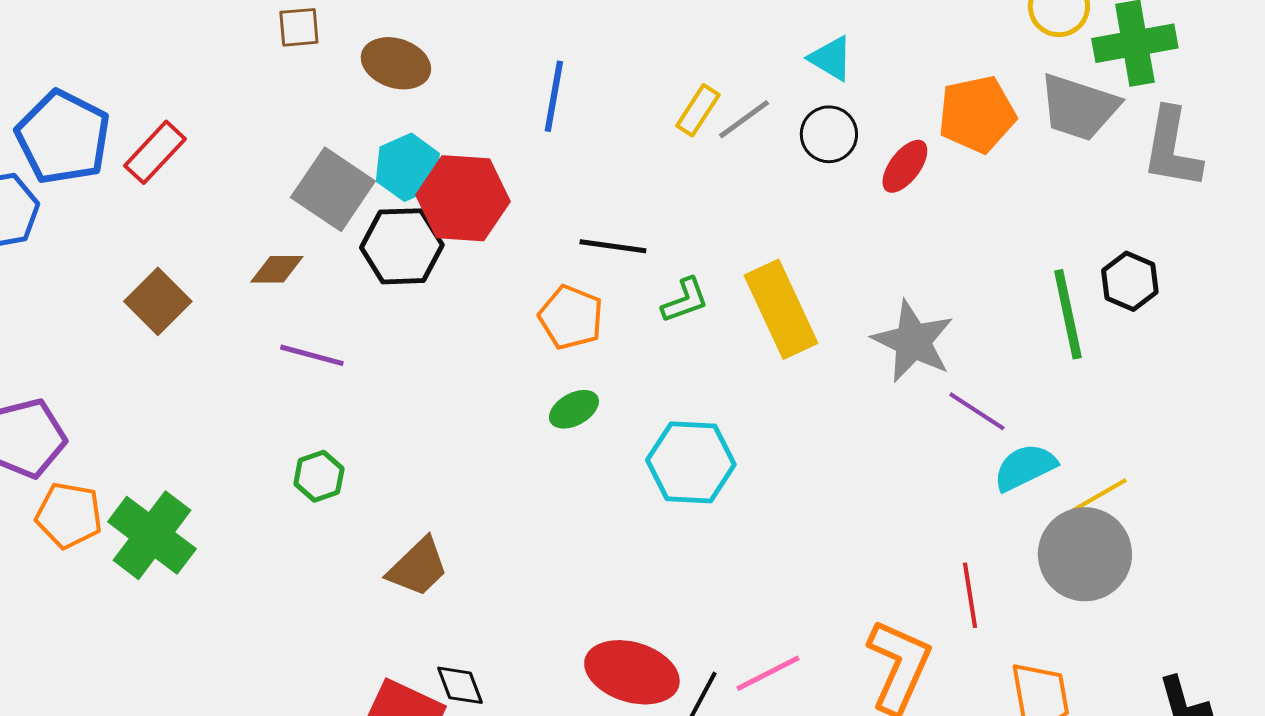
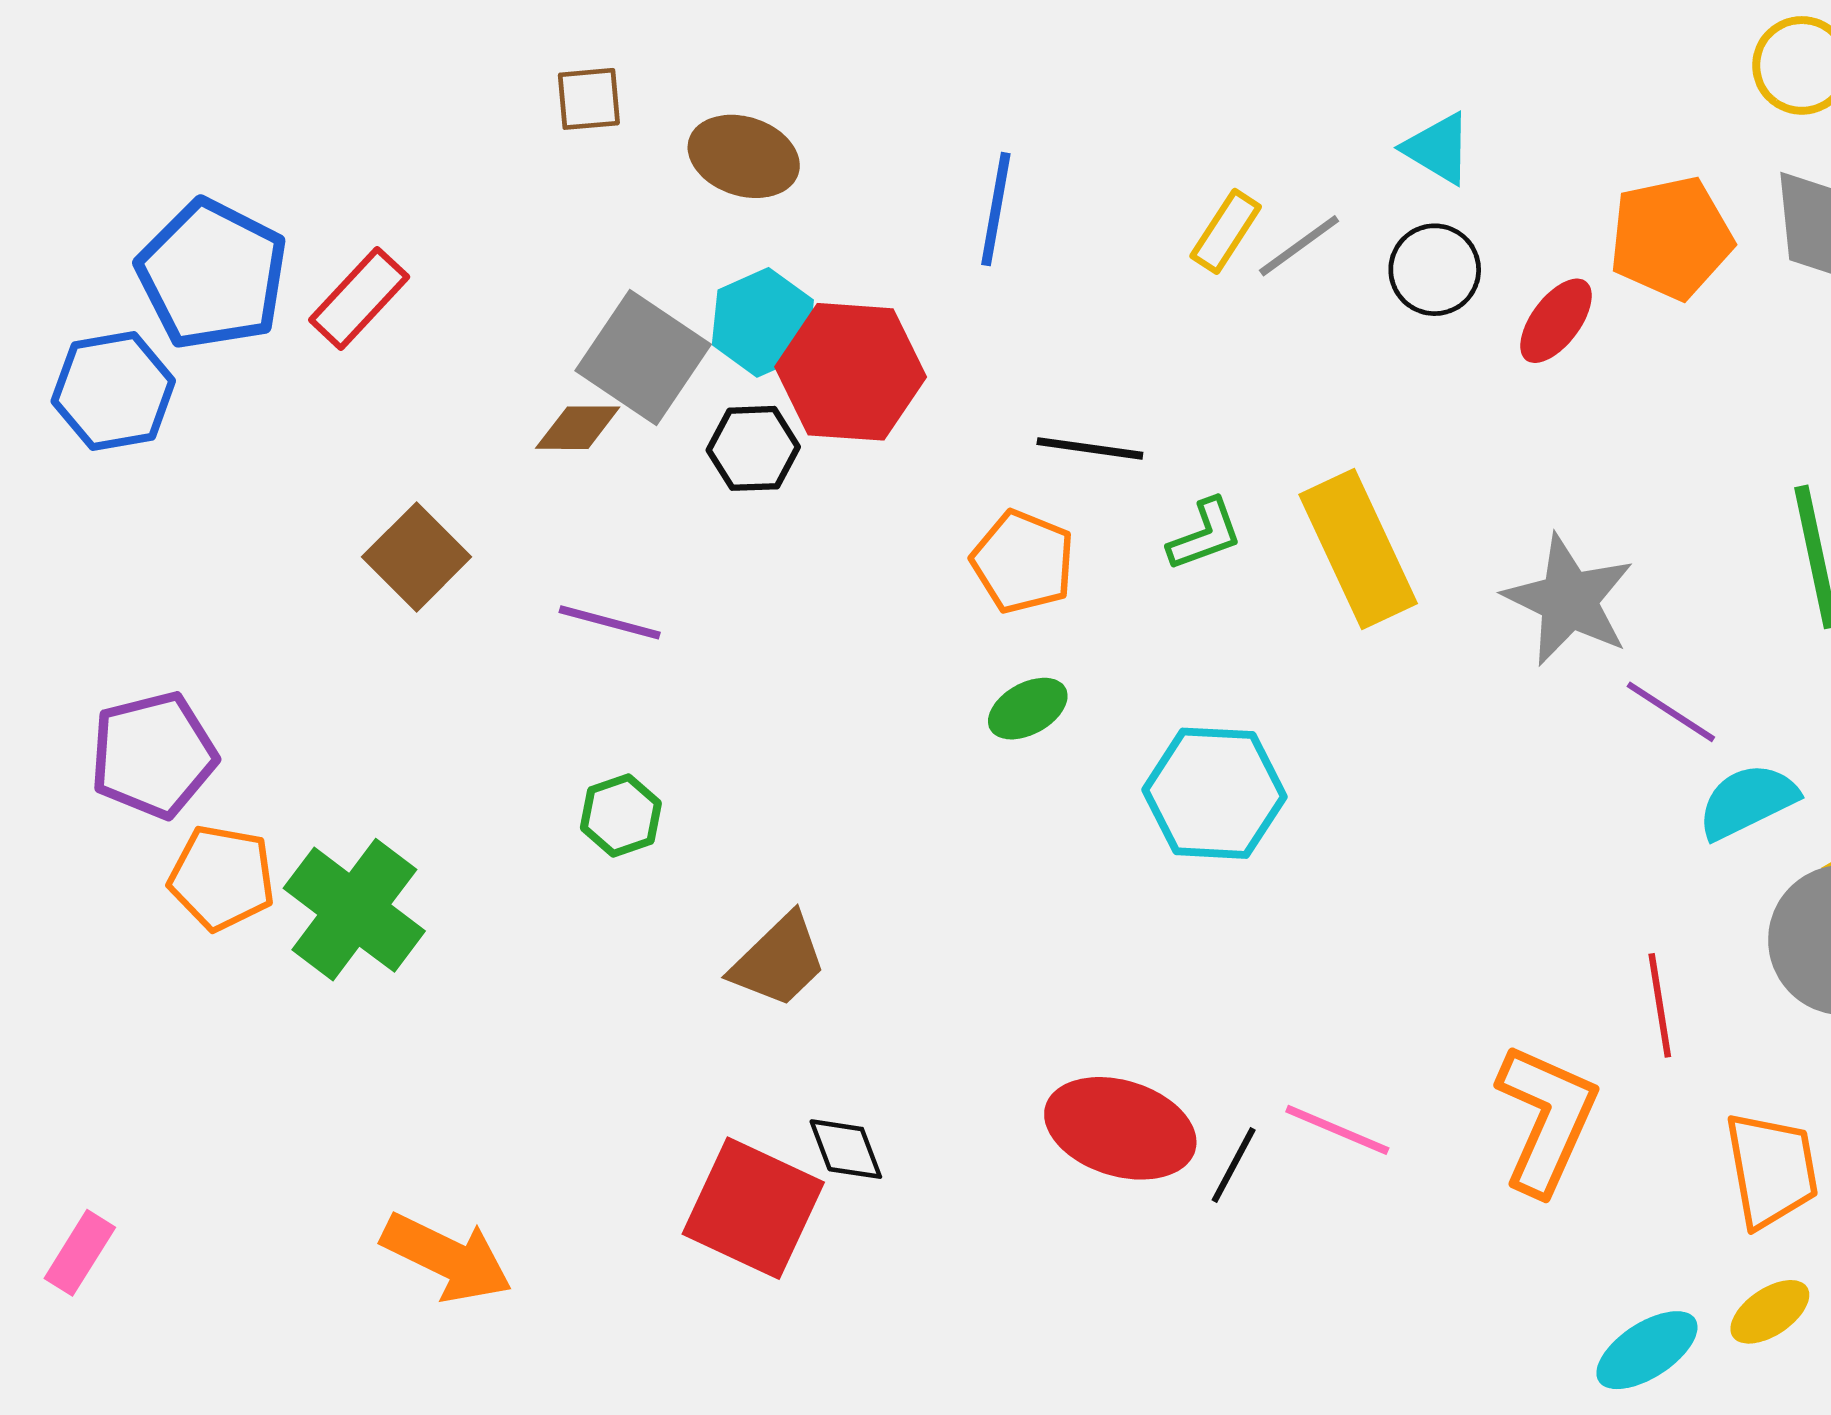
black hexagon: (402, 246) -> (753, 448), size x0.7
brown diamond: (277, 269) -> (578, 428), moved
brown square: (158, 301) -> (417, 557), moved
pink line: (768, 673) -> (1337, 1130), turned 50

